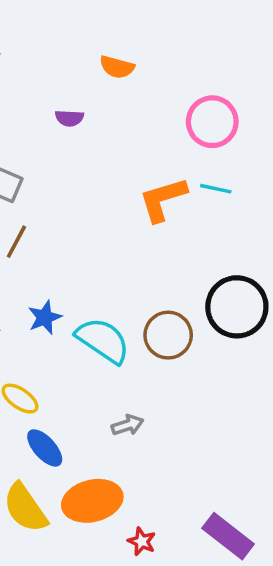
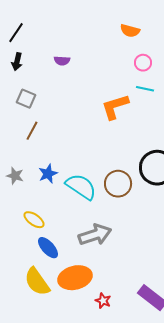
orange semicircle: (117, 67) -> (130, 31), moved
pink circle: (212, 122) -> (143, 63), size x0.6
cyan line: (216, 189) -> (145, 89), moved
gray arrow: (128, 425) -> (95, 235), size x1.8

